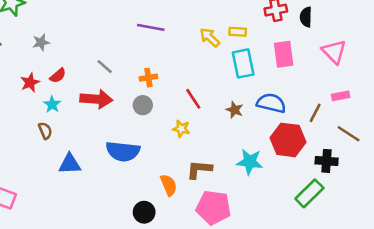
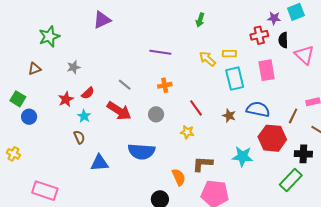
pink triangle: (334, 52) -> (304, 55), moved
orange cross: (148, 78) -> (165, 85), moved
red arrow: (96, 99) -> (119, 111), turned 30

